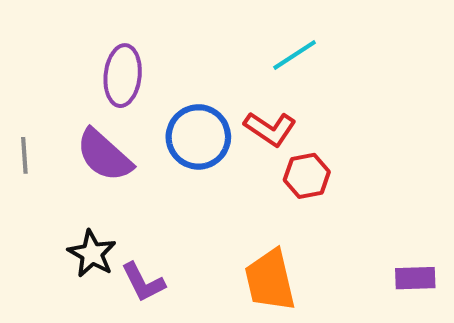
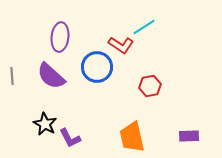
red L-shape: (270, 129) -> (121, 45), moved
purple rectangle: (415, 278) -> (189, 136), moved

